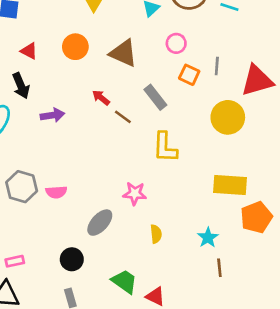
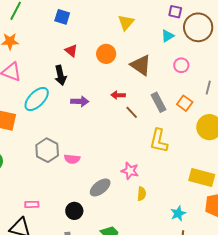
orange square: (189, 75) -> (185, 103), moved
red arrow: (101, 98) -> (118, 95), turned -48
yellow semicircle: (156, 234) -> (142, 194), moved

